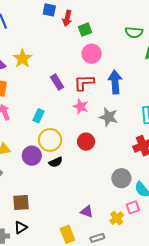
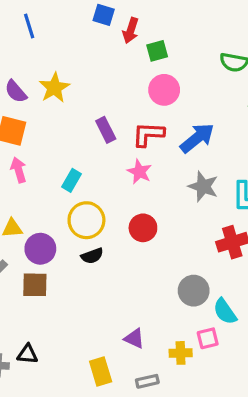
blue arrow: (115, 82) -> (197, 138), turned 50
gray star: (108, 117) -> (203, 186), moved
purple circle: (32, 156) -> (40, 249), moved
brown square: (21, 202) -> (35, 285), moved
yellow cross: (117, 218) -> (181, 353), turned 32
black triangle: (21, 227) -> (27, 354), turned 32

